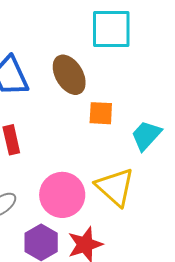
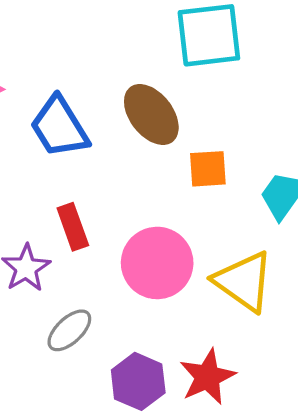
pink circle: (62, 195) -> (157, 263), moved

